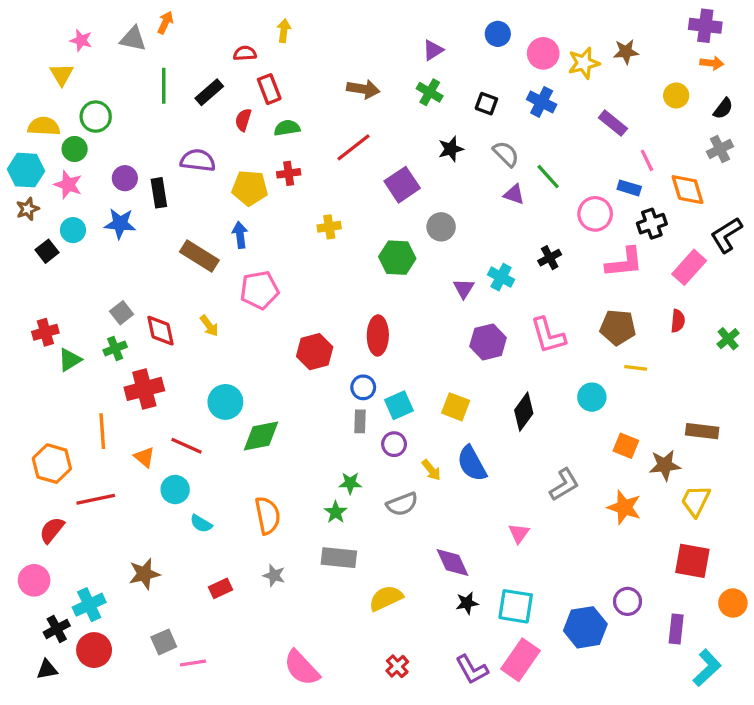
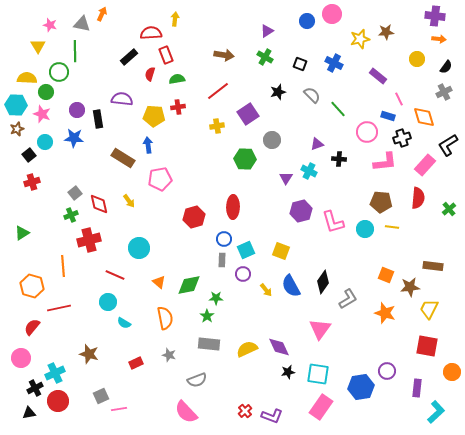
red semicircle: (245, 53) -> (151, 33), size x1.5
pink circle: (543, 53) -> (332, 14), moved
green line: (164, 86) -> (75, 51), moved
purple triangle: (514, 194) -> (317, 144), moved, turned -40
yellow cross: (329, 227) -> (217, 126), moved
black cross: (550, 258) -> (339, 159), turned 32
red semicircle: (678, 321) -> (418, 198), size x1.5
red cross: (45, 332) -> (32, 182), moved
pink L-shape: (548, 335) -> (333, 222), moved
green triangle: (70, 360) -> (22, 233), moved
cyan circle: (592, 397) -> (365, 229), moved
black diamond: (524, 412) -> (323, 282), moved
green diamond: (261, 436) -> (189, 285), moved
orange triangle: (144, 457) -> (159, 282), moved
gray semicircle: (402, 504) -> (197, 380), moved
pink triangle: (519, 533) -> (320, 329), size x1.6
brown star: (144, 574) -> (89, 354), turned 30
yellow semicircle: (386, 598) -> (247, 349), moved
purple L-shape: (472, 670) -> (272, 416), moved, turned -40

